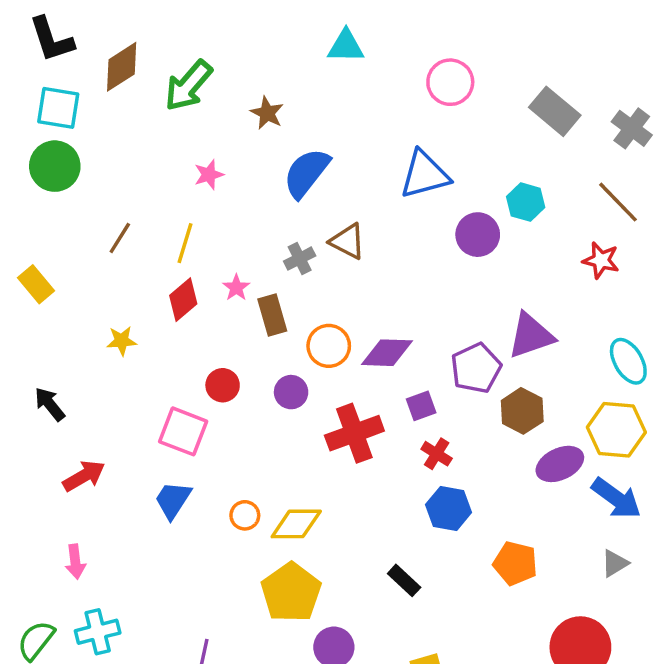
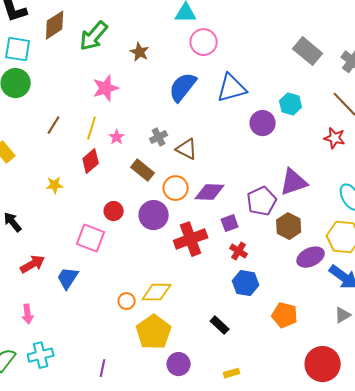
pink circle: (450, 82) -> (204, 42), moved
blue semicircle: (306, 173) -> (183, 87), moved
pink star: (209, 175) -> (106, 88), size x1.5
brown triangle: (348, 241) -> (187, 149), moved
pink star: (236, 288) -> (117, 137), moved
brown rectangle: (272, 315) -> (143, 170), turned -35
purple circle: (291, 392) -> (154, 215), size x1.5
blue trapezoid: (173, 500) -> (68, 278), moved
orange circle: (245, 515) -> (127, 301), moved

